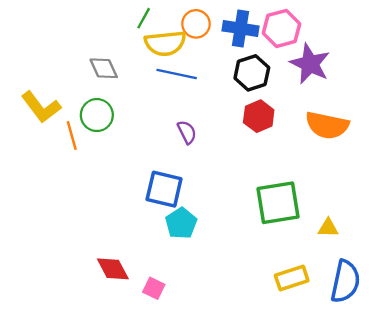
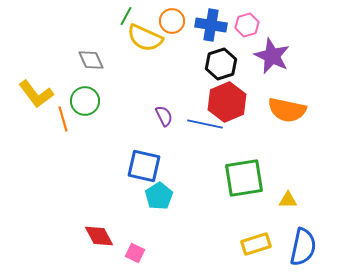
pink hexagon: (281, 28) -> (247, 25), size x0.7
yellow semicircle: (165, 43) -> (145, 38), turned 30
blue line: (177, 74) -> (205, 124), moved
red hexagon: (259, 116) -> (227, 102), size x1.4

